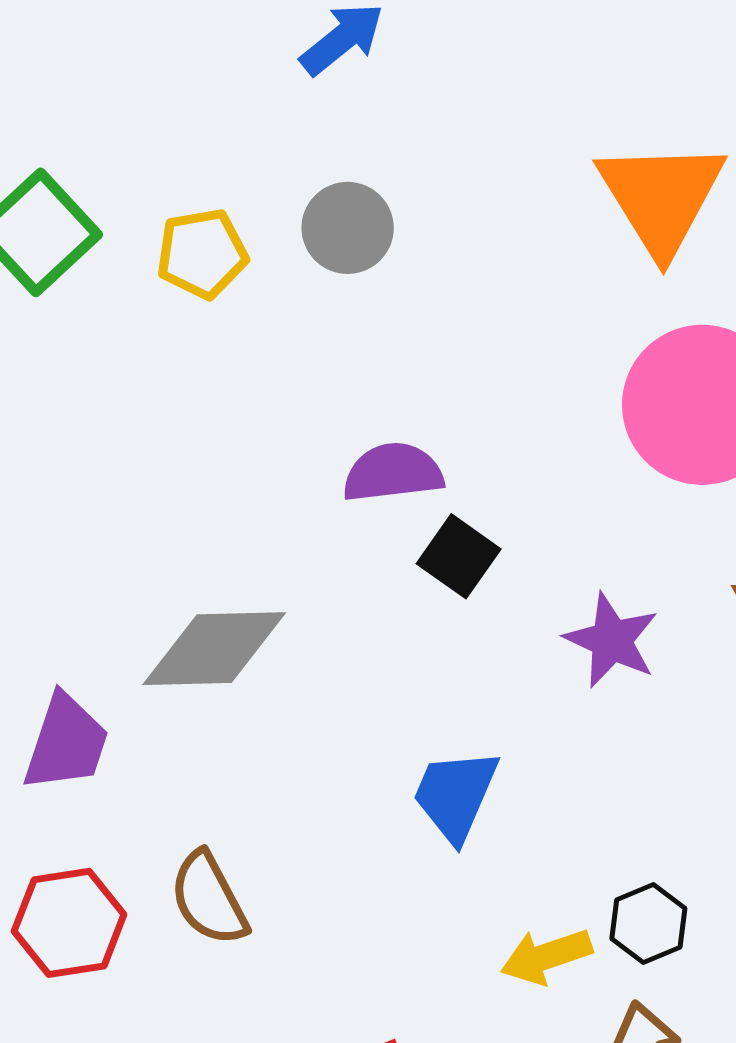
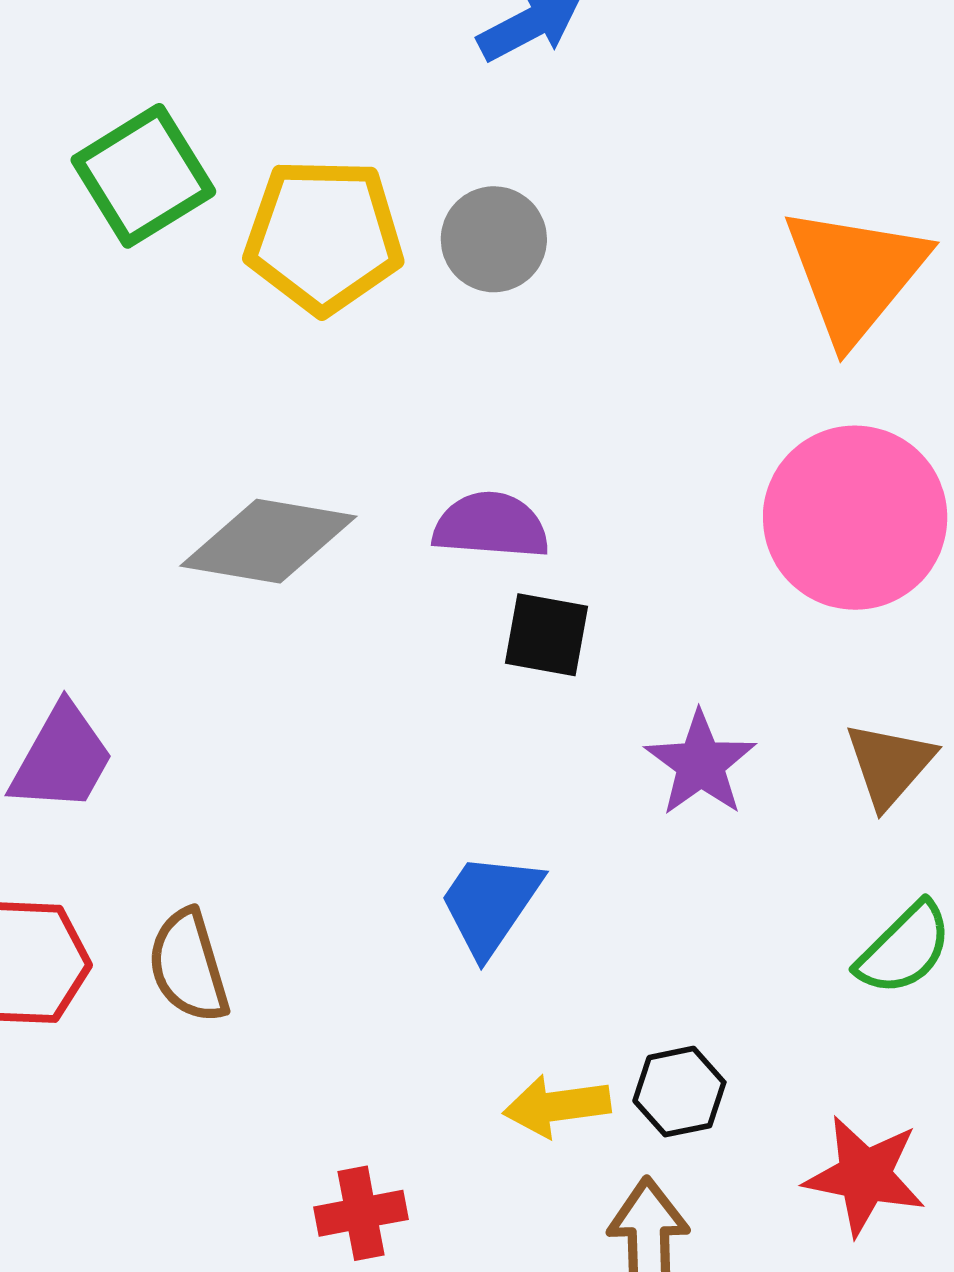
yellow pentagon: (202, 254) -> (324, 236), size x1.5
black square: (459, 556) -> (546, 635), turned -36
gray diamond: (214, 649) -> (268, 541), moved

